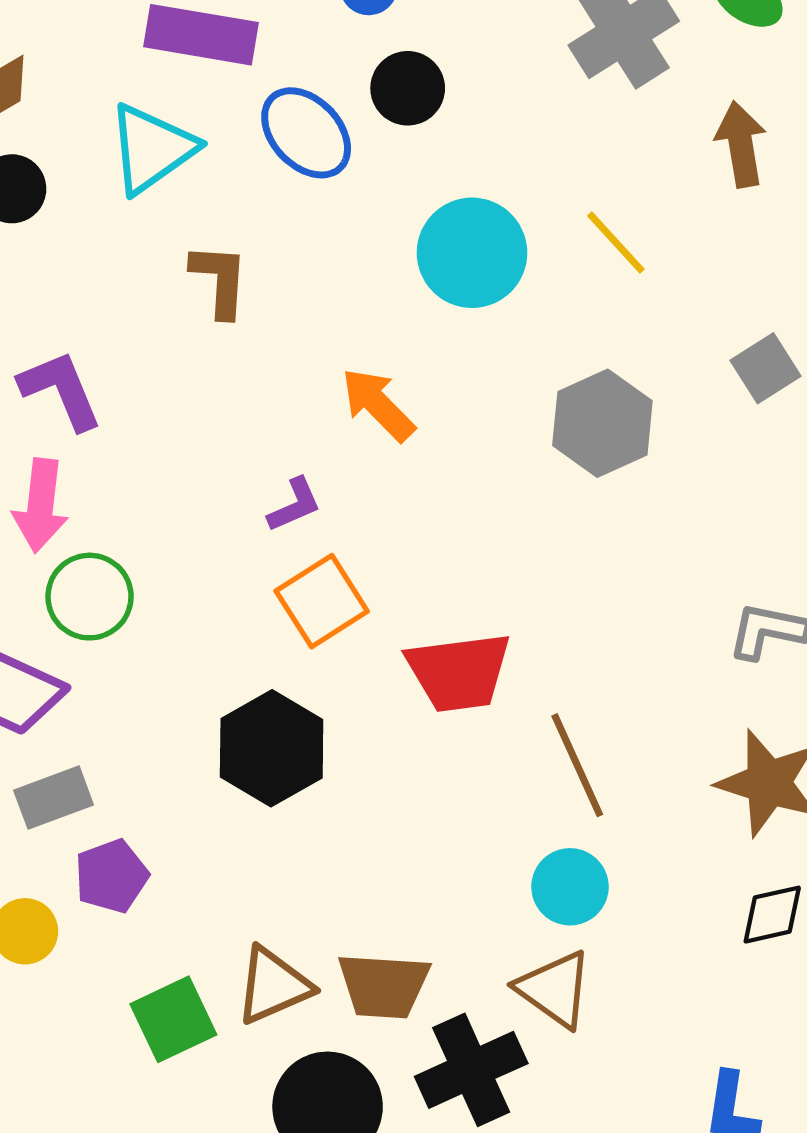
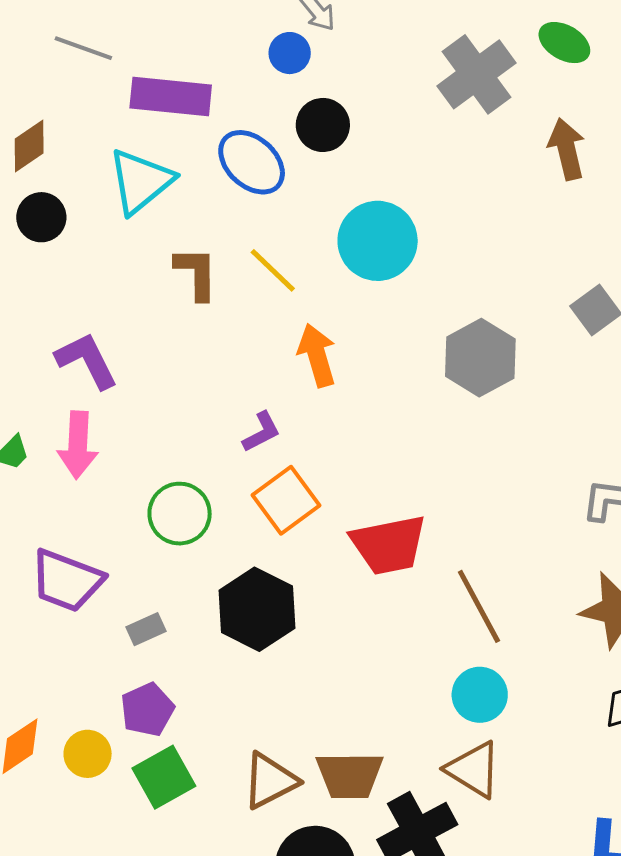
yellow line: (616, 242) -> (273, 270), moved
orange arrow: (378, 405) -> (317, 355), turned 32
green circle: (90, 597) -> (180, 514), moved
gray rectangle: (54, 798) -> (146, 629), moved, size x0.7
green square: (173, 1019) -> (164, 777), moved

